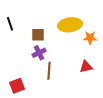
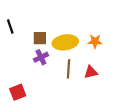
yellow ellipse: (70, 25) -> (65, 42), moved
brown line: (49, 71) -> (68, 69), moved

